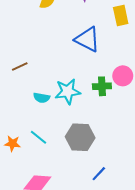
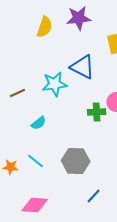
cyan star: (68, 91) -> (55, 84), moved
cyan semicircle: (42, 98) -> (39, 123), turned -49

